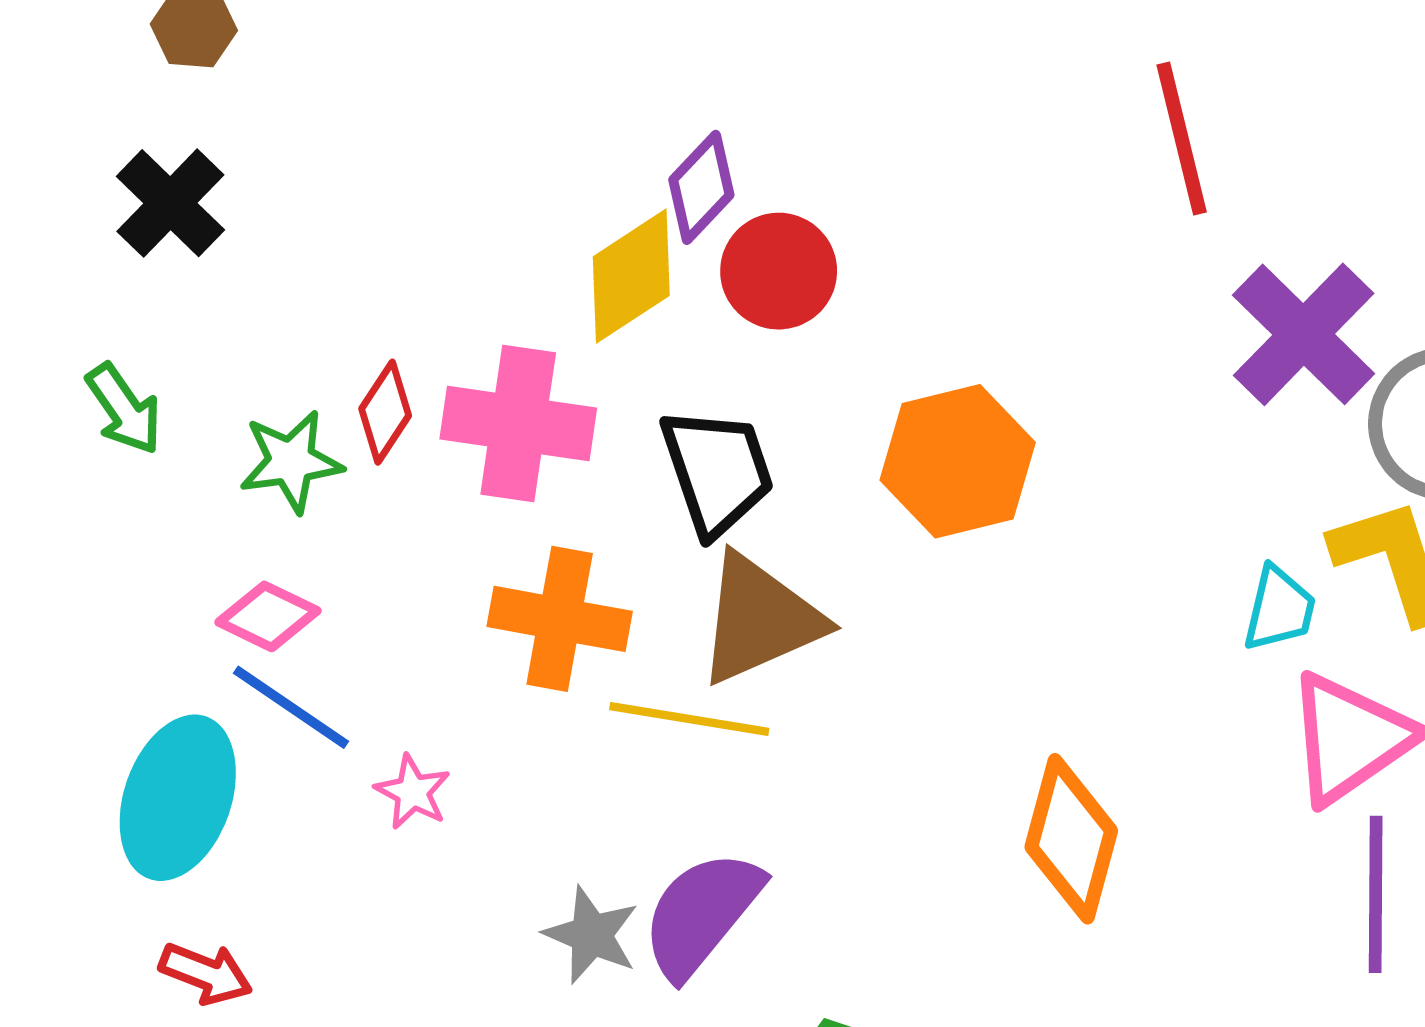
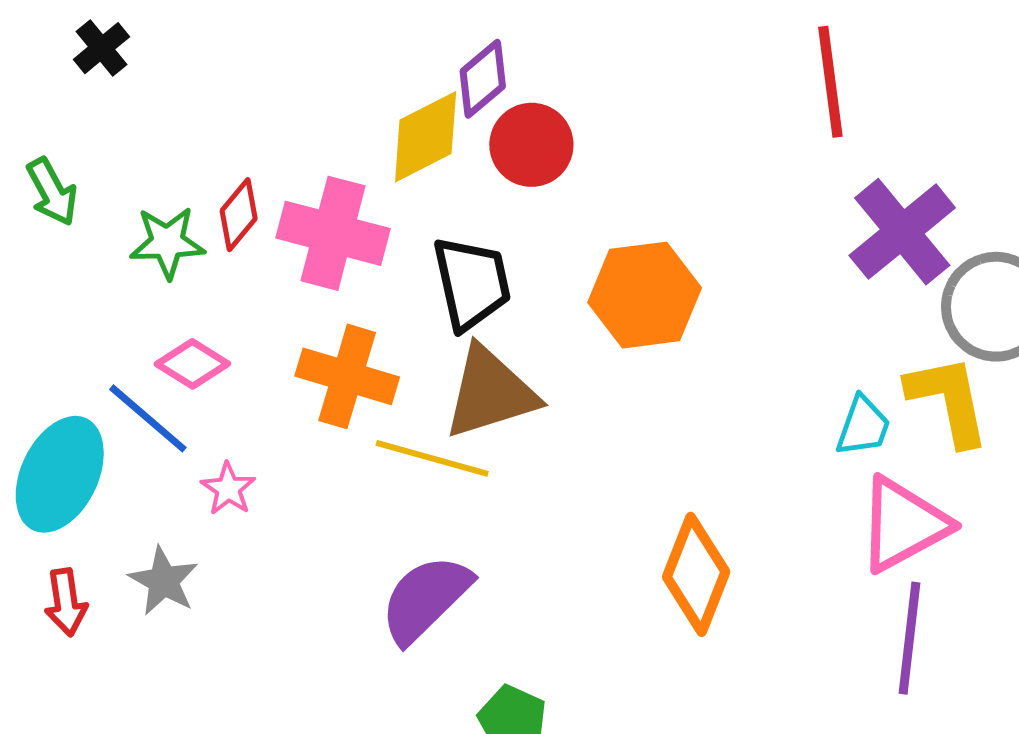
black cross: (170, 203) -> (101, 48), size x0.7
pink diamond: (268, 616) -> (192, 364), moved
gray star: (591, 935) -> (164, 581), moved
red arrow: (206, 973) -> (66, 602), turned 54

